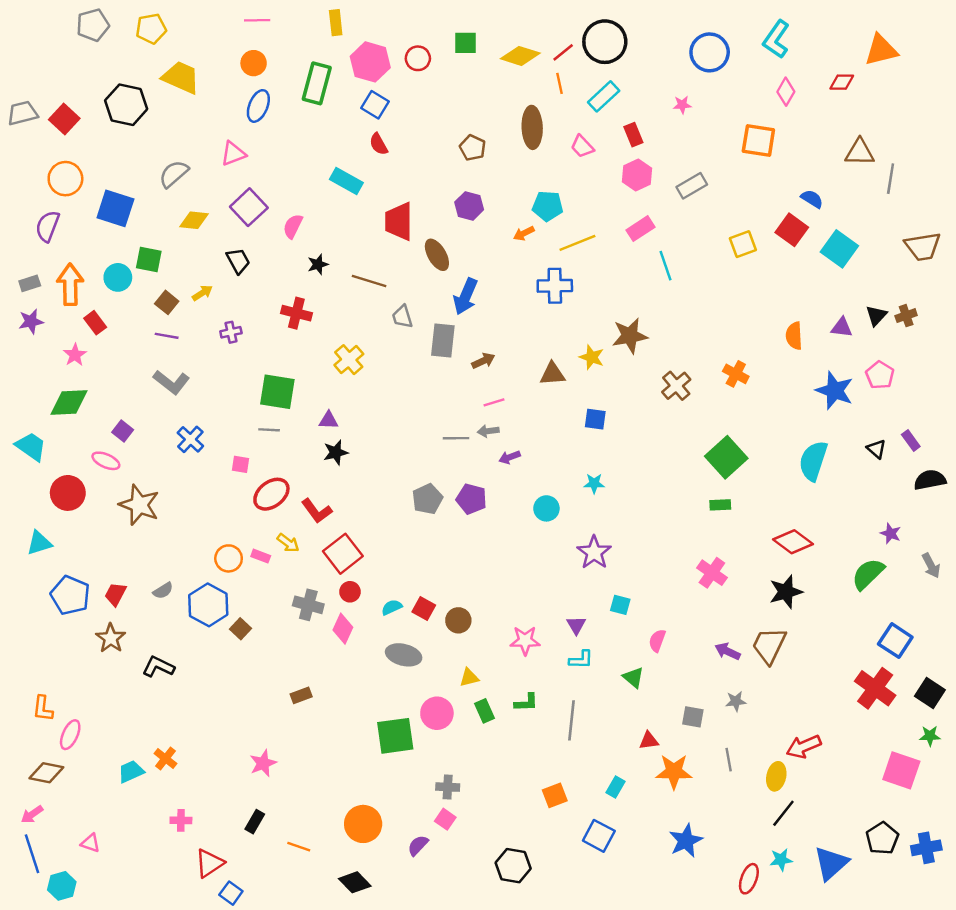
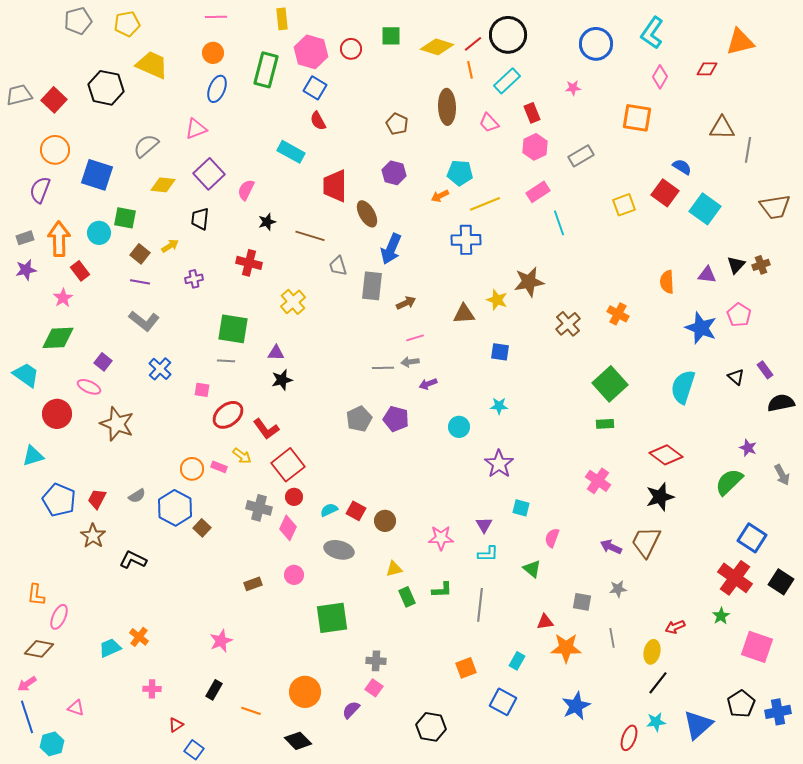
black trapezoid: (238, 261) -> (200, 219), turned -145
pink circle: (437, 713) -> (294, 575), moved, size x0.7
green star: (930, 736) -> (721, 616), moved, turned -30
red arrow: (804, 747) -> (675, 627), size x0.7
red triangle: (209, 863) -> (176, 725), size x0.6

